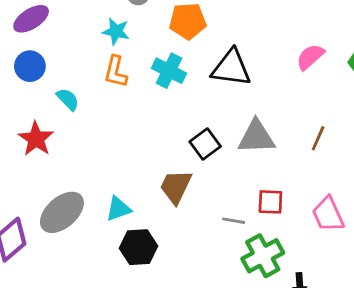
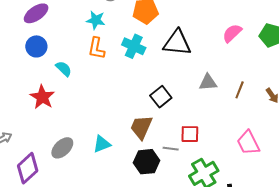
gray triangle: (256, 137) -> (208, 82), moved, size x0.7
red square: (270, 202) -> (190, 134), moved
gray ellipse: (62, 212) -> (62, 148), size x0.7
gray line: (234, 221) -> (171, 149), moved
black hexagon: (139, 247) -> (147, 162), moved

